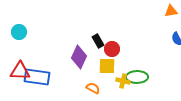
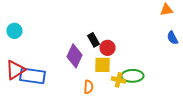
red triangle: (20, 71) -> (15, 70), turned -35
orange semicircle: (93, 88) -> (88, 87), turned 64

